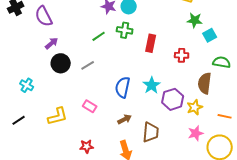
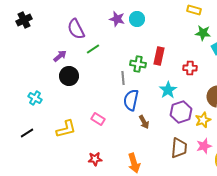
purple semicircle: (44, 16) -> (76, 29), moved
green cross: (125, 30) -> (138, 64), moved
green line: (99, 36) -> (93, 49), moved
gray line: (88, 65) -> (123, 78), moved, turned -64
cyan star: (152, 85) -> (168, 90), moved
brown arrow: (125, 119) -> (144, 122), moved, turned 88
brown trapezoid: (151, 132) -> (179, 148), moved

